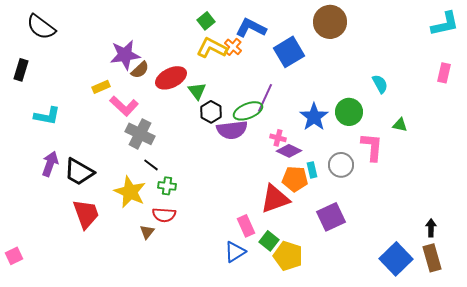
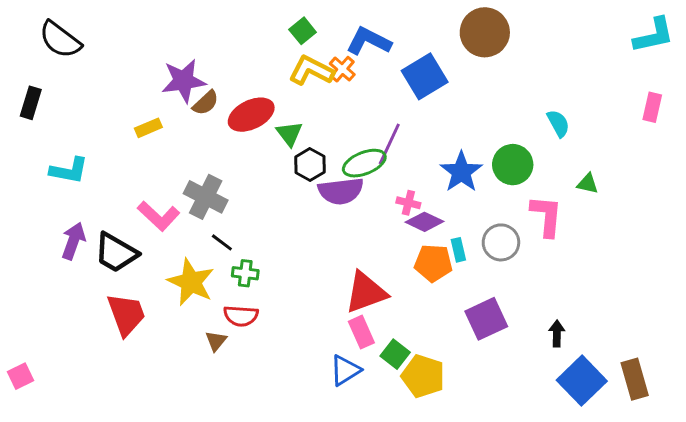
pink L-shape: (124, 106) -> (159, 216), moved
red triangle: (275, 199) -> (366, 292), moved
black arrow: (431, 228) -> (557, 334), moved

